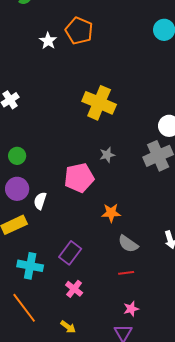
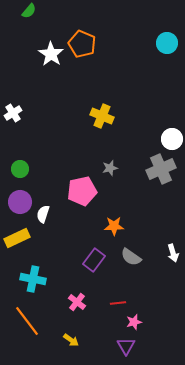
white star: (48, 41) -> (51, 54), size x1.4
yellow cross: (99, 103) -> (102, 116), size x0.7
purple rectangle: (70, 253) -> (94, 260), moved
red line: (126, 273) -> (118, 303), moved

